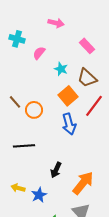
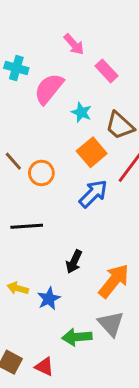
pink arrow: (56, 23) -> (74, 44), turned 35
pink rectangle: (87, 46) -> (106, 71), moved
pink semicircle: (39, 53) -> (49, 89), size x1.6
blue arrow: (69, 124) -> (93, 194), turned -120

